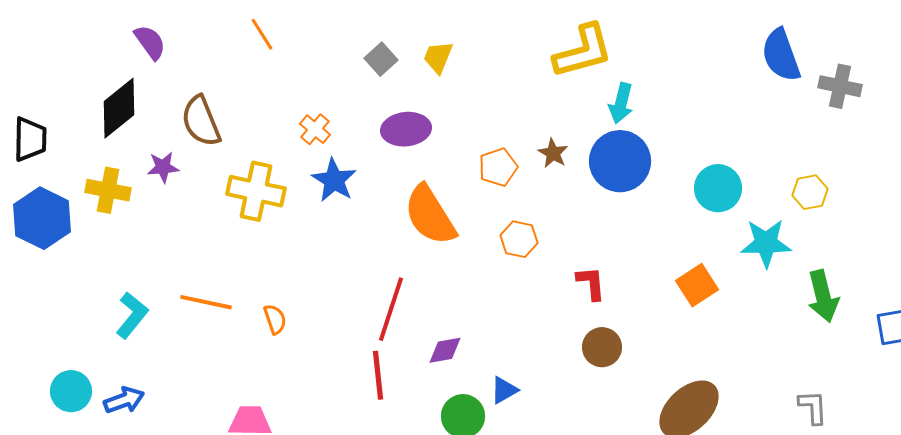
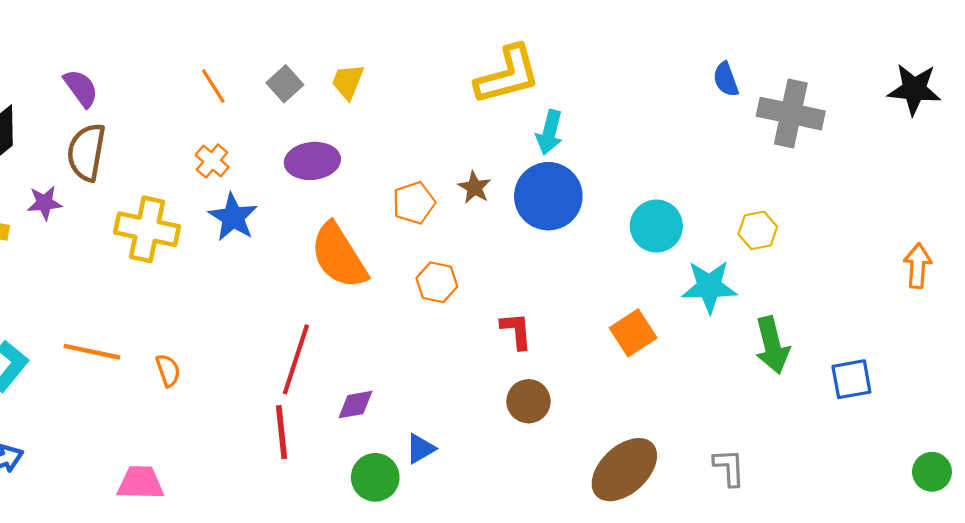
orange line: (262, 34) -> (213, 86), moved
purple semicircle: (150, 42) -> (81, 88), moved
blue semicircle: (781, 55) -> (726, 79), size x0.6
gray cross: (840, 86) -> (791, 114), size x1.4
brown semicircle: (201, 121) -> (86, 152), turned 32
gray L-shape: (813, 407) -> (729, 467), moved

